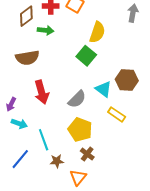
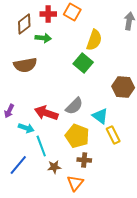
cyan triangle: (103, 89) -> (100, 116), moved
red arrow: (42, 92) -> (46, 113), moved, turned 125
yellow rectangle: (117, 114) -> (113, 135), moved, turned 30
cyan arrow: (19, 124) -> (26, 128), moved
brown cross: (87, 154) -> (84, 160), turned -32

